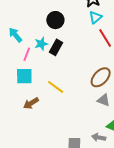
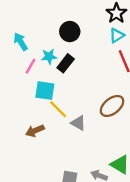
cyan square: (24, 76) -> (45, 91), moved
gray triangle: (103, 100) -> (78, 123), moved
brown arrow: (31, 103) -> (35, 131), moved

